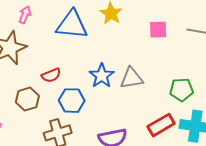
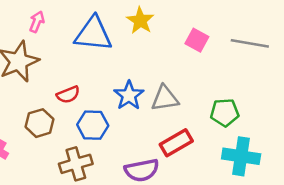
pink square: (158, 30) -> (197, 40), turned 30
red rectangle: (161, 125) -> (176, 143), moved

